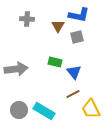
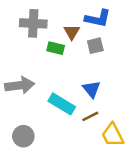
gray cross: (27, 19) -> (33, 23), size x1.5
green rectangle: (55, 62) -> (56, 48), moved
cyan rectangle: (44, 111) -> (62, 104), moved

